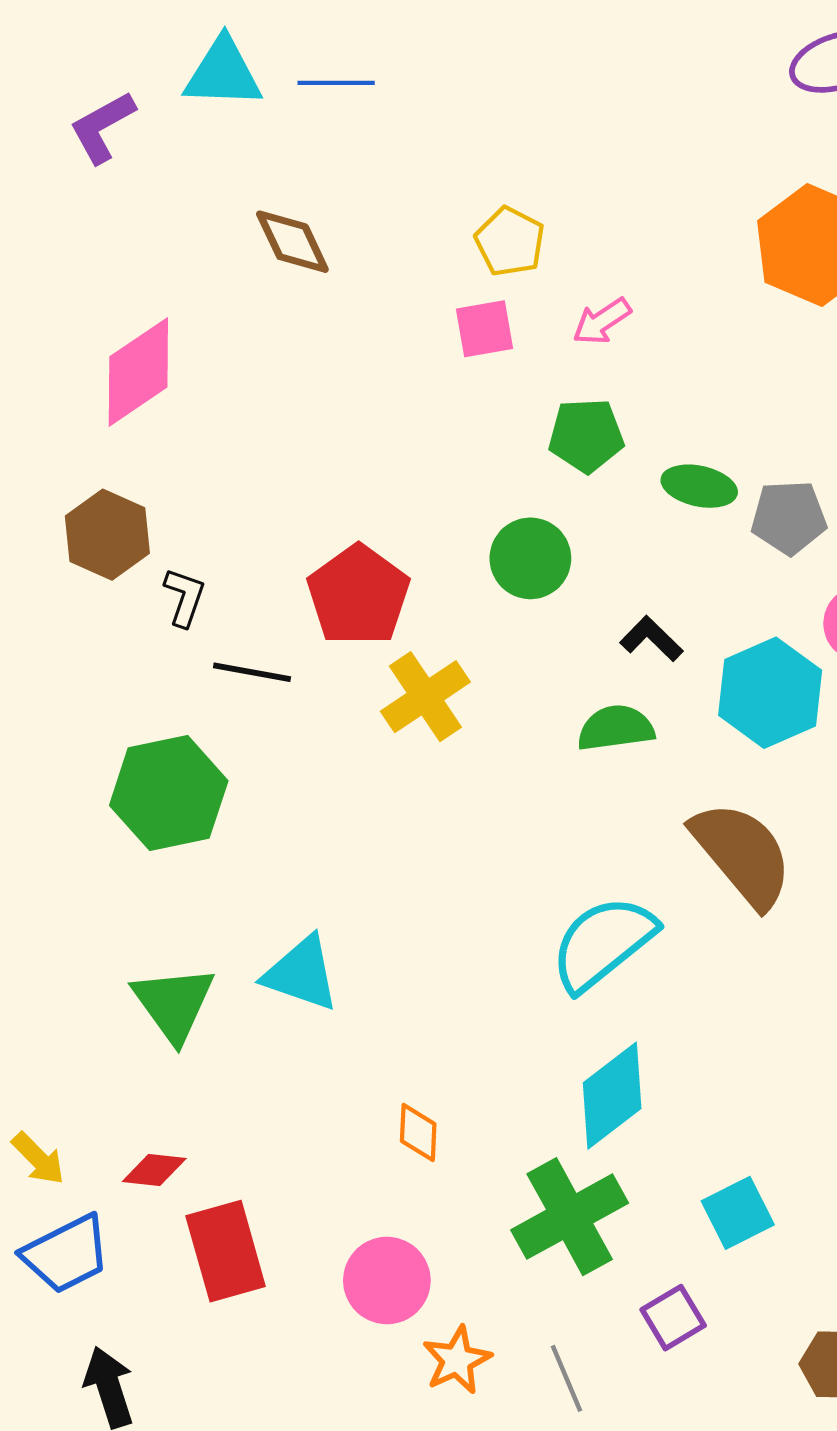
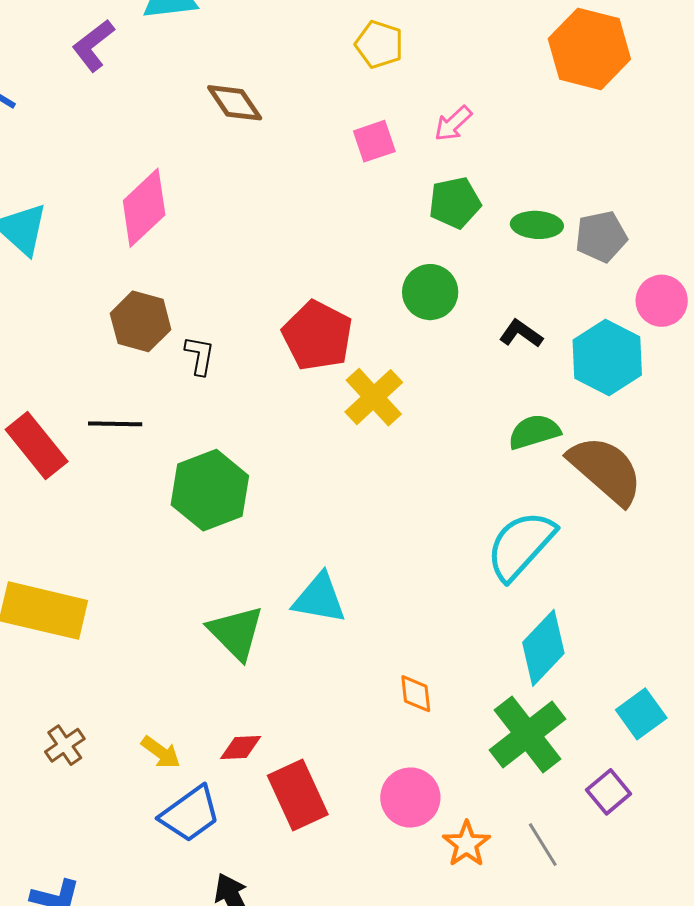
yellow pentagon: (510, 242) -> (379, 44), moved
black line: (252, 672) -> (115, 424), moved
green semicircle: (616, 728) -> (534, 432), moved

